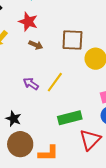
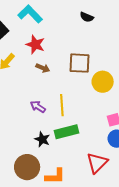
yellow line: (55, 82) -> (62, 105), turned -40
green rectangle: (70, 118) -> (67, 132), moved
black star: (13, 119) -> (42, 139), moved

